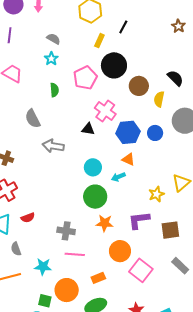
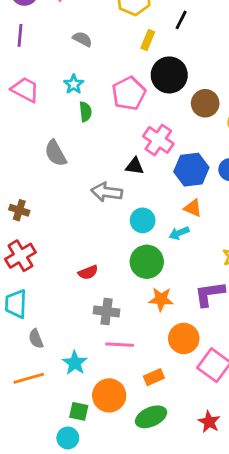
cyan star: (51, 59) -> (74, 84), moved
gray arrow: (53, 146) -> (107, 192), moved
red semicircle: (28, 218) -> (88, 272), moved
cyan star: (43, 267) -> (75, 363), turned 30

